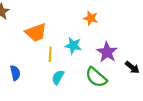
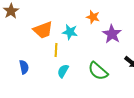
cyan star: (73, 46) -> (70, 32), moved
purple star: (107, 52) -> (112, 34), moved

